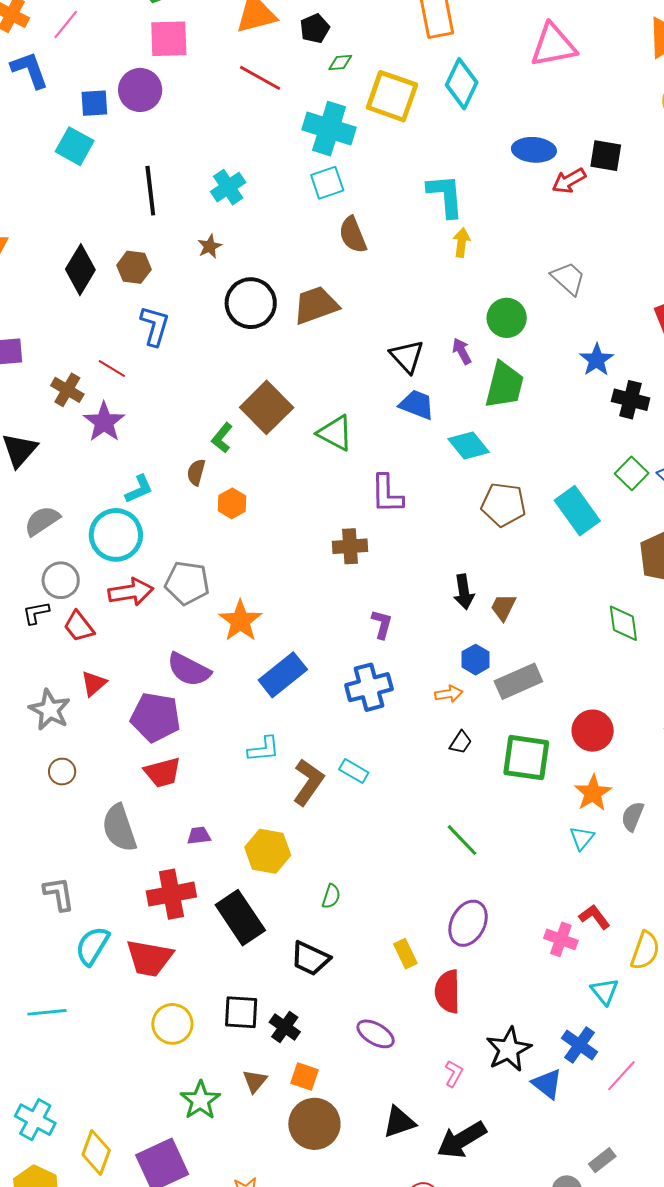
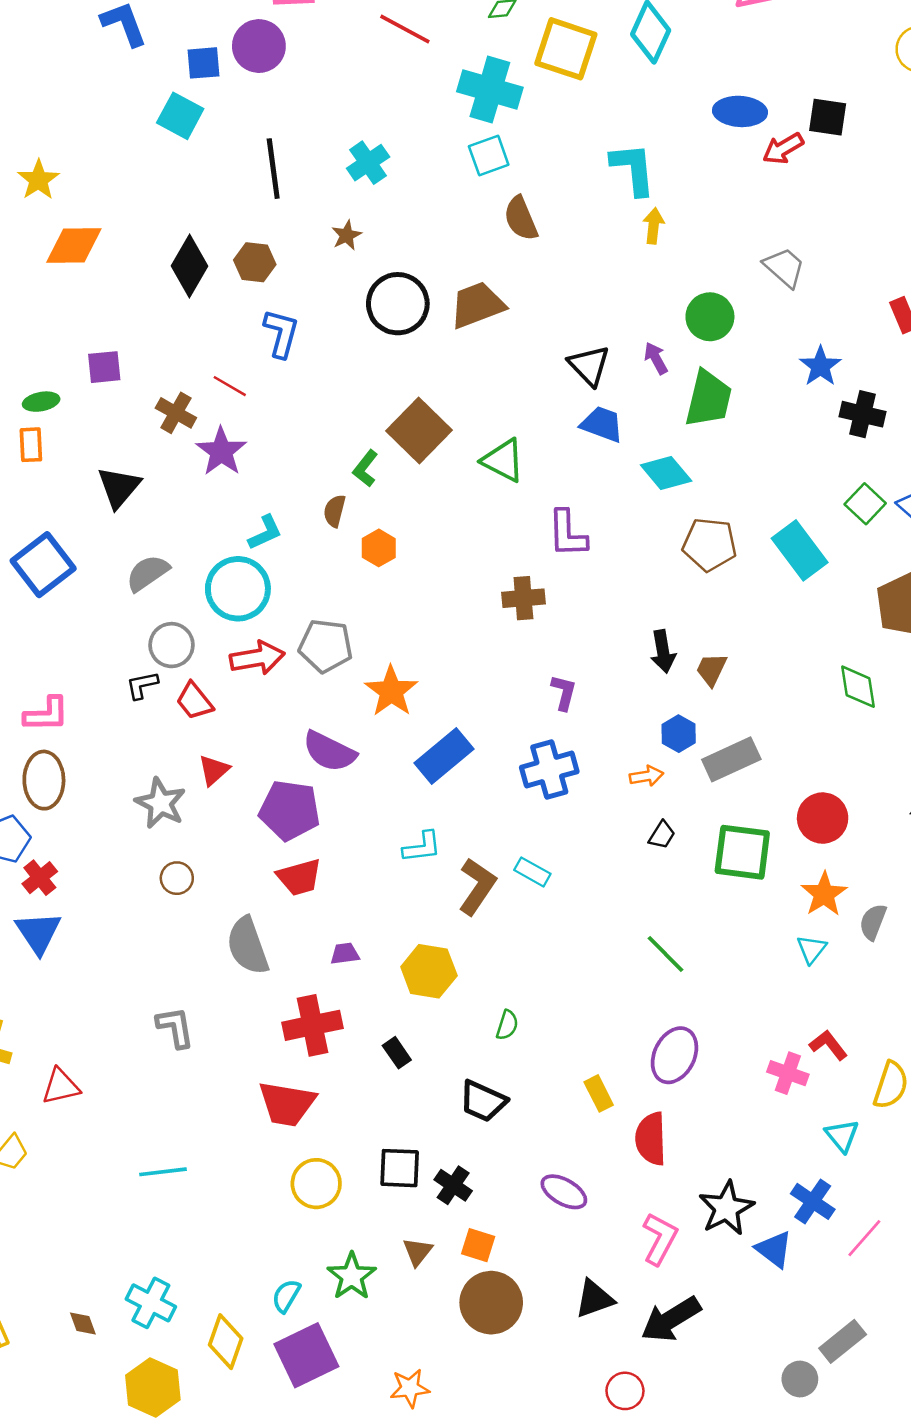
black rectangle: (240, 918) -> (397, 1053), size x0.5
cyan semicircle: (92, 946) -> (286, 1296), moved, size x0.7
pink L-shape: (454, 1074) -> (660, 1239), size x1.6
gray rectangle: (602, 1160) -> (843, 1341), size x1.4

